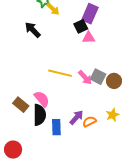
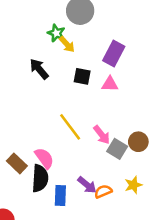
black square: (81, 26) -> (82, 76), moved, turned 32
yellow line: (60, 73) -> (70, 127), turned 35
gray square: (98, 77) -> (117, 149), moved
purple arrow: (76, 117) -> (87, 185), turned 84

